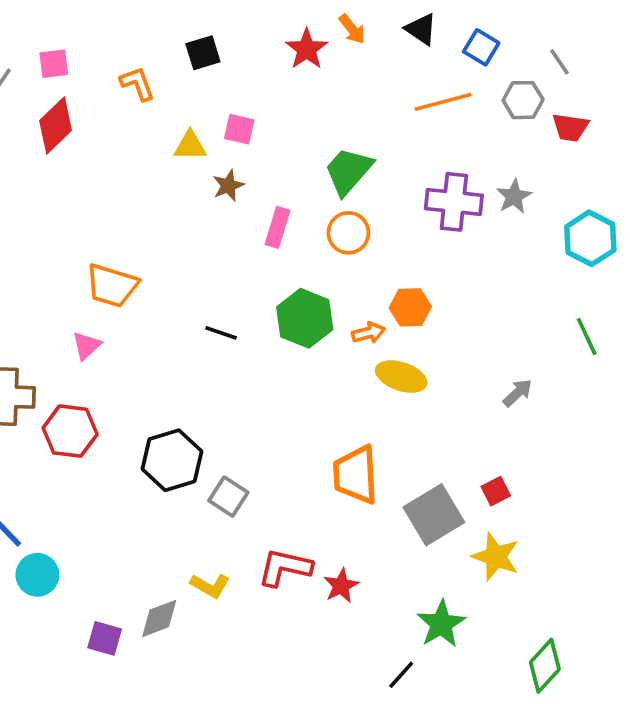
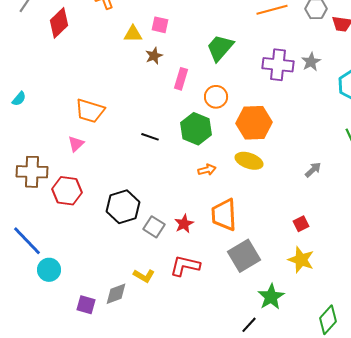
orange circle: (348, 233) -> (216, 97), moved
orange hexagon: (410, 307) -> (254, 123), size x1.6
orange arrow: (368, 333) -> (207, 170), moved
gray square: (434, 515) -> (244, 256), moved
red star: (341, 586) -> (184, 224), moved

